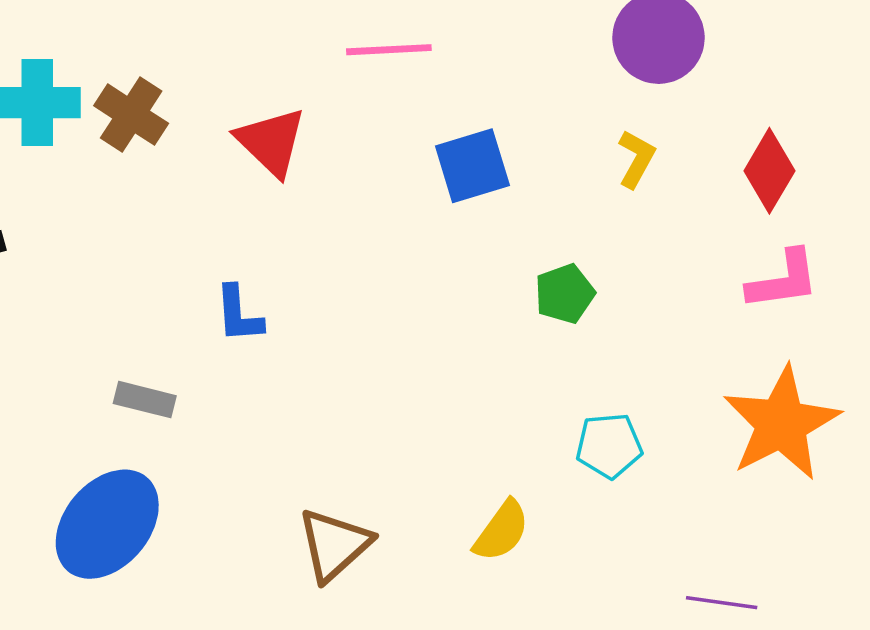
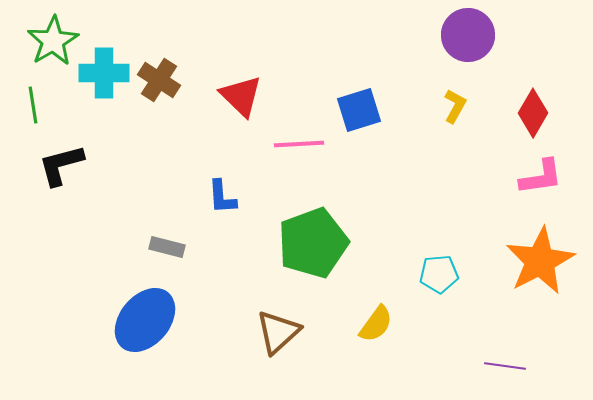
pink line: (389, 50) -> (299, 144), moved
green pentagon: (565, 294) -> (313, 243), moved, size x2.0

